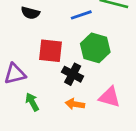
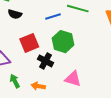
red square: (50, 51) -> (29, 43), turned -30
orange arrow: (75, 104) -> (38, 86), moved

